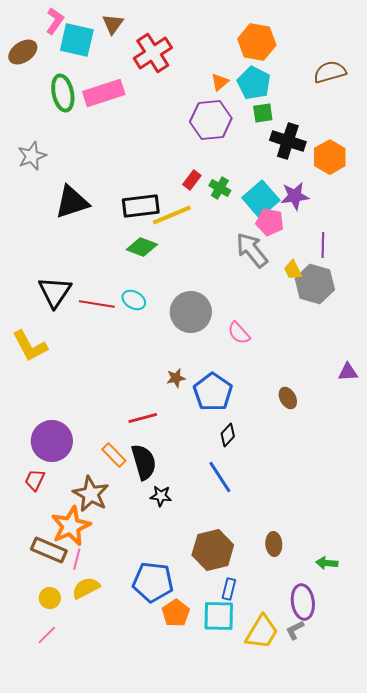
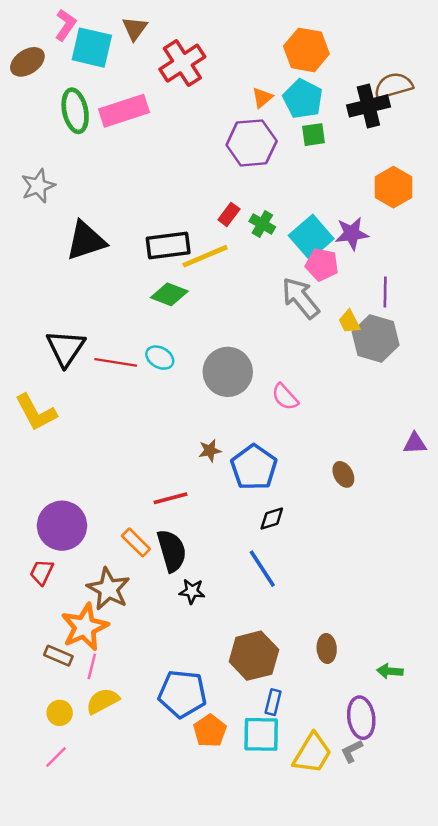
black cross: (288, 141) -> (368, 106), moved, turned -32
black diamond: (228, 435) -> (272, 519), turned 30
brown rectangle: (49, 550) -> (58, 656), size x0.7

